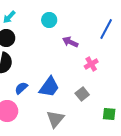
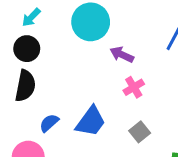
cyan circle: (49, 20) -> (91, 22), size x1.6
pink cross: (91, 64) -> (134, 87), moved

